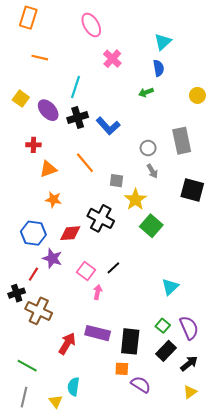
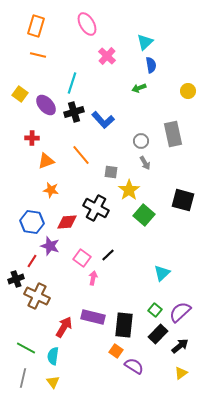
orange rectangle: (28, 18) -> (36, 26), moved
cyan triangle: (163, 42) -> (145, 42), moved
black square: (192, 190) -> (183, 200), moved
purple semicircle: (189, 328) -> (180, 312), turned -110
orange square: (122, 369) -> (116, 351), turned 32
cyan semicircle: (73, 387) -> (53, 356), moved

